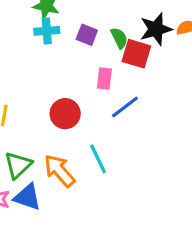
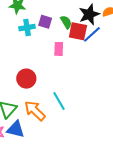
cyan cross: (47, 31) -> (27, 28), moved
blue line: (125, 107) -> (92, 34), moved
red circle: (65, 114) -> (26, 79), moved

